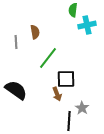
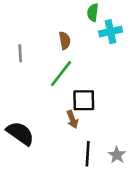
brown semicircle: (35, 32) -> (65, 40), moved
black semicircle: (16, 90) -> (20, 133), moved
gray star: (82, 108) -> (117, 155), moved

